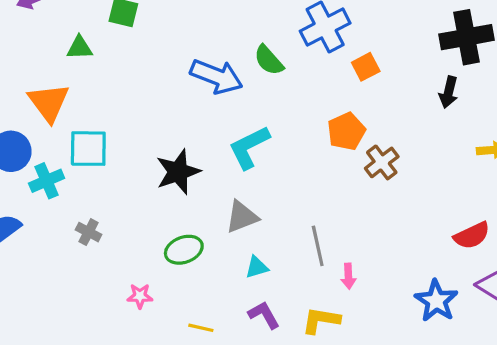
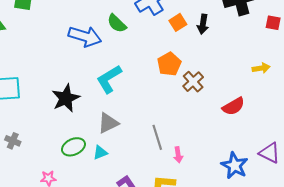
black arrow: (449, 92) -> (203, 24), moved
red semicircle: (472, 235) -> (234, 106), moved
cyan triangle: (257, 267) -> (100, 153), moved

